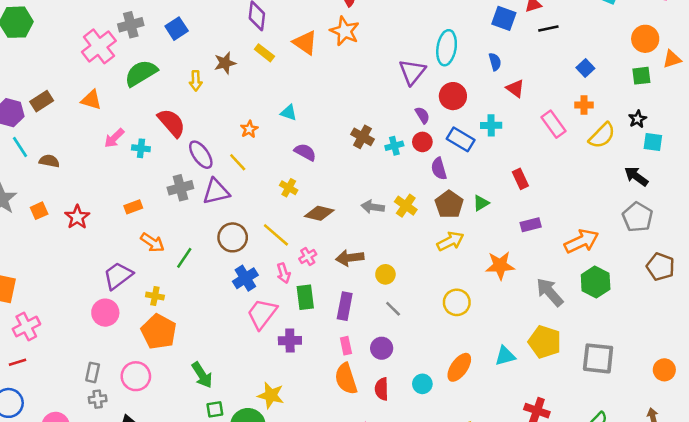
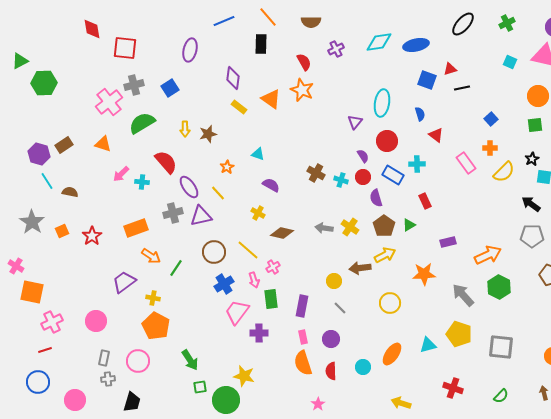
brown star: (225, 63) -> (208, 134), moved
purple triangle: (412, 72) -> (355, 122), size x0.7
cyan cross: (394, 146) -> (341, 180), turned 32
red rectangle: (520, 179) -> (425, 201), moved
orange rectangle: (133, 207) -> (136, 228), size x1.6
gray pentagon: (638, 217) -> (532, 236), turned -30
brown arrow: (350, 258) -> (360, 268), moved
pink circle: (105, 313) -> (96, 321), moved

